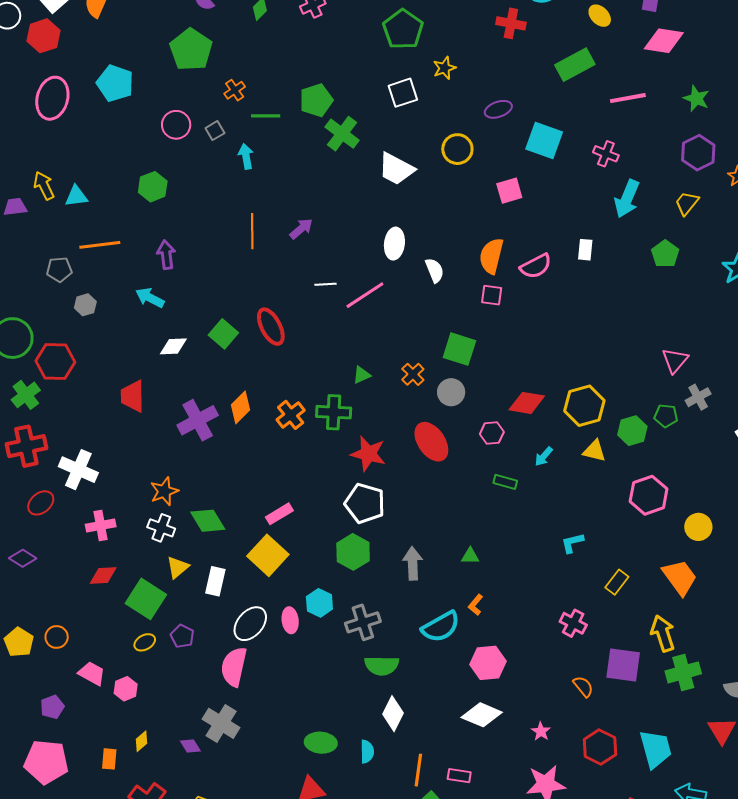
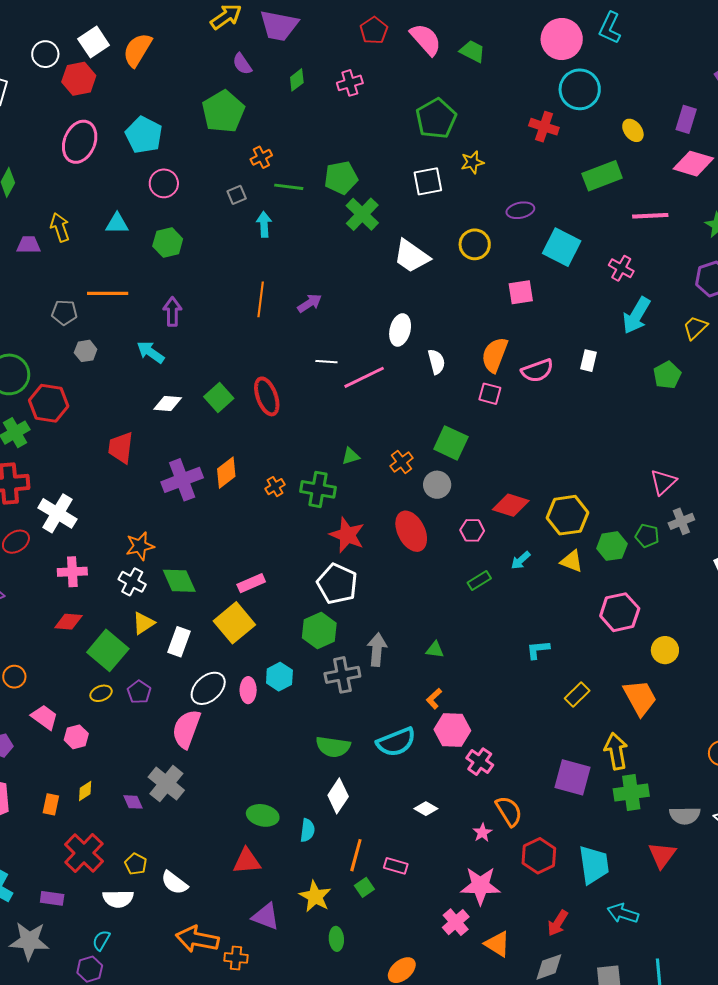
pink circle: (176, 125) -> (164, 183), moved
cyan triangle: (76, 196) -> (117, 224), moved
orange cross: (291, 415) -> (275, 487), size x0.7
green rectangle: (505, 482) -> (479, 581), turned -55
gray cross: (363, 622) -> (342, 675), moved
pink cross: (573, 623) -> (480, 762), moved
cyan semicircle: (441, 627) -> (396, 742), moved
pink hexagon: (488, 663) -> (452, 730), moved
orange semicircle: (583, 687) -> (509, 811), moved, size x1.4
white diamond: (482, 715) -> (426, 809), size x0.6

